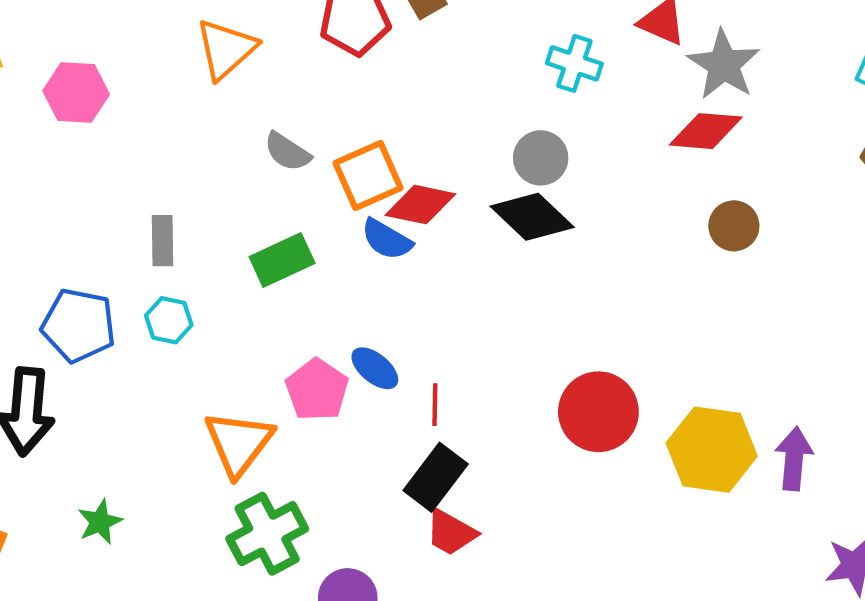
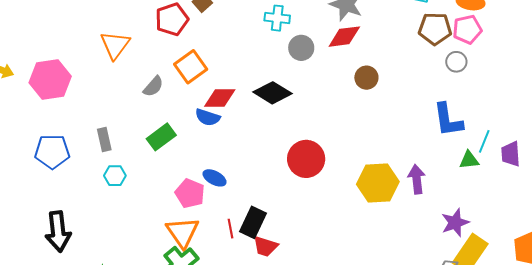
pink hexagon: (76, 93) -> (50, 79), size x1.4
gray semicircle: (287, 152) -> (153, 86), turned -70
gray circle: (541, 158) -> (301, 48), moved
orange square: (368, 175) -> (191, 67), moved
blue pentagon: (79, 325) -> (52, 152), moved
red line: (435, 405) -> (231, 229), moved
red circle: (598, 412) -> (306, 159), moved
orange triangle: (239, 443) -> (183, 232), moved

